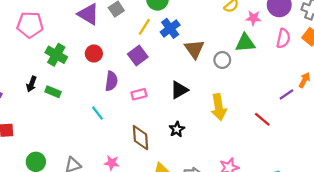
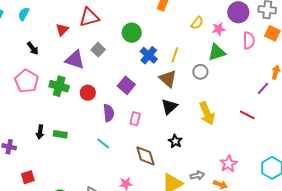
pink pentagon: (30, 25) -> (27, 81), turned -30
yellow line: (144, 27) -> (175, 55), moved
brown triangle: (194, 49) -> (168, 79), moved
green cross: (56, 55) -> (59, 86), moved
pink rectangle: (139, 94) -> (135, 119), turned -48

